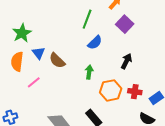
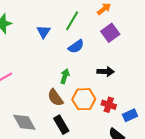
blue triangle: (39, 53) -> (44, 32), moved
brown semicircle: (57, 60) -> (55, 98), moved
black arrow: (126, 61) -> (106, 72), turned 56

